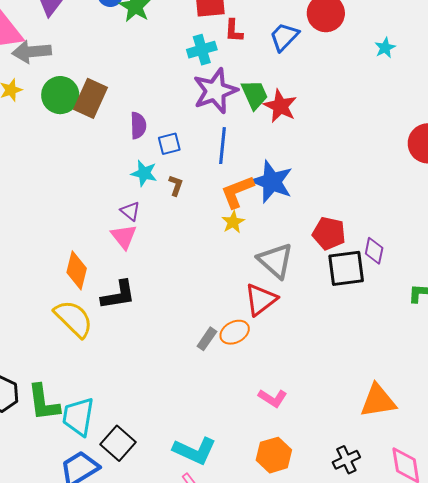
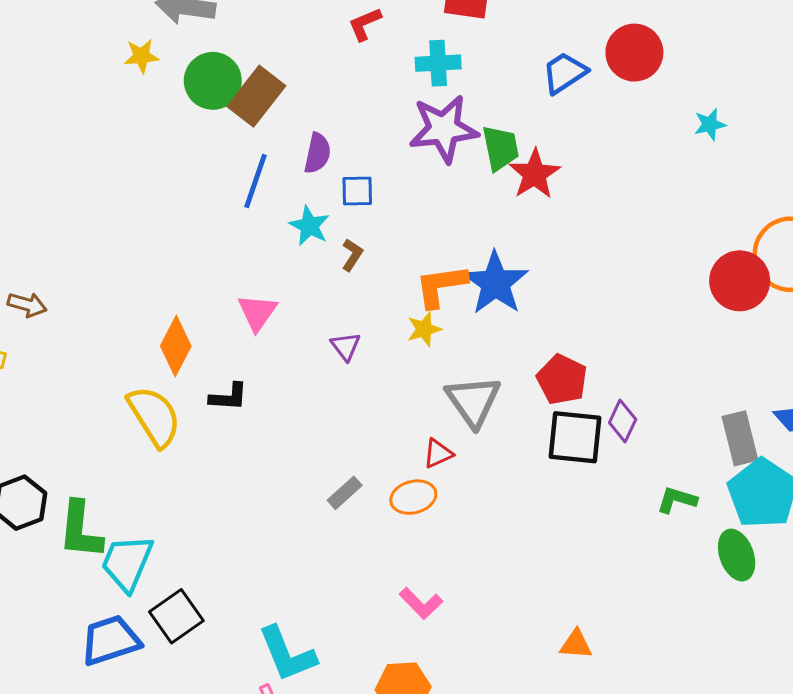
red L-shape: (234, 31) -> (365, 24), moved, turned 50
blue line: (223, 146) -> (255, 181), moved
purple triangle: (130, 211) -> (345, 346), moved
black L-shape: (118, 295) -> (229, 397), size x0.7
red triangle: (261, 300) -> (438, 454), size x0.6
orange ellipse: (235, 332) -> (413, 497), moved
orange triangle: (378, 401) -> (576, 644), size x0.6
cyan L-shape: (195, 451) -> (287, 654), turned 30

